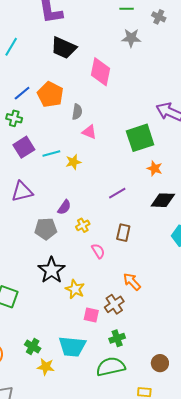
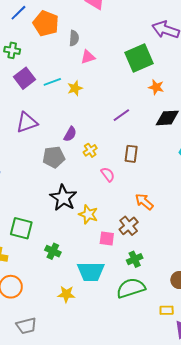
blue line: (22, 93) -> (18, 13), moved
pink triangle: (89, 132) -> (88, 57), turned -35
green cross: (33, 346) -> (53, 251), moved

